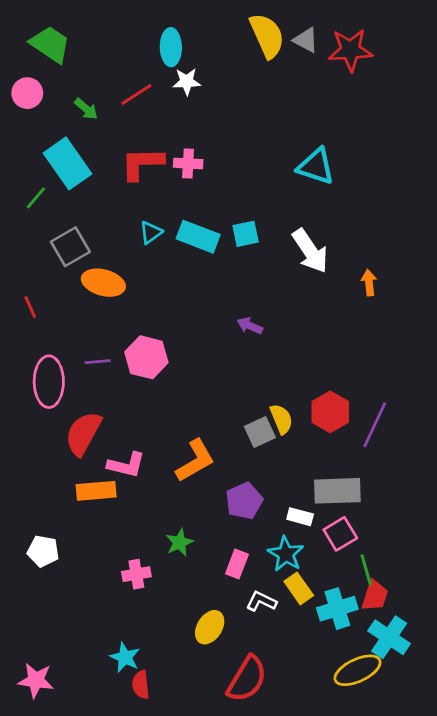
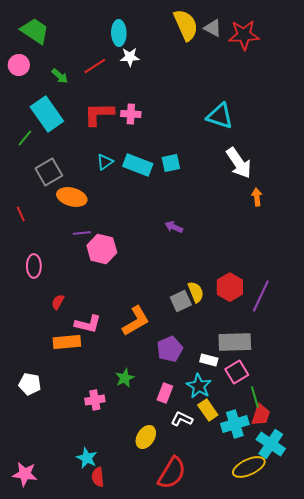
white arrow: (310, 251) -> (239, 163), moved
purple line: (98, 362) -> (82, 233), moved
pink ellipse: (49, 382) -> (34, 266), size x0.7
red semicircle: (83, 433) -> (58, 302), size x0.5

